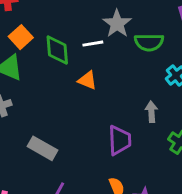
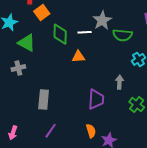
orange square: (21, 37) -> (42, 13), moved
orange triangle: (87, 80) -> (78, 57), turned -32
gray rectangle: (43, 148) -> (44, 100), turned 60

